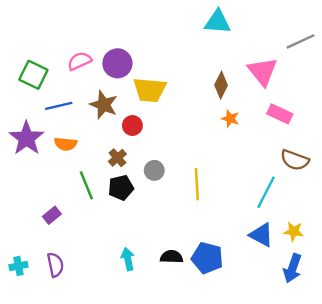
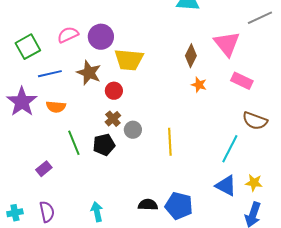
green square: (33, 75) -> (28, 47), turned 35
brown cross: (117, 158) -> (113, 119), moved
cyan arrow: (128, 259) -> (97, 212), moved

